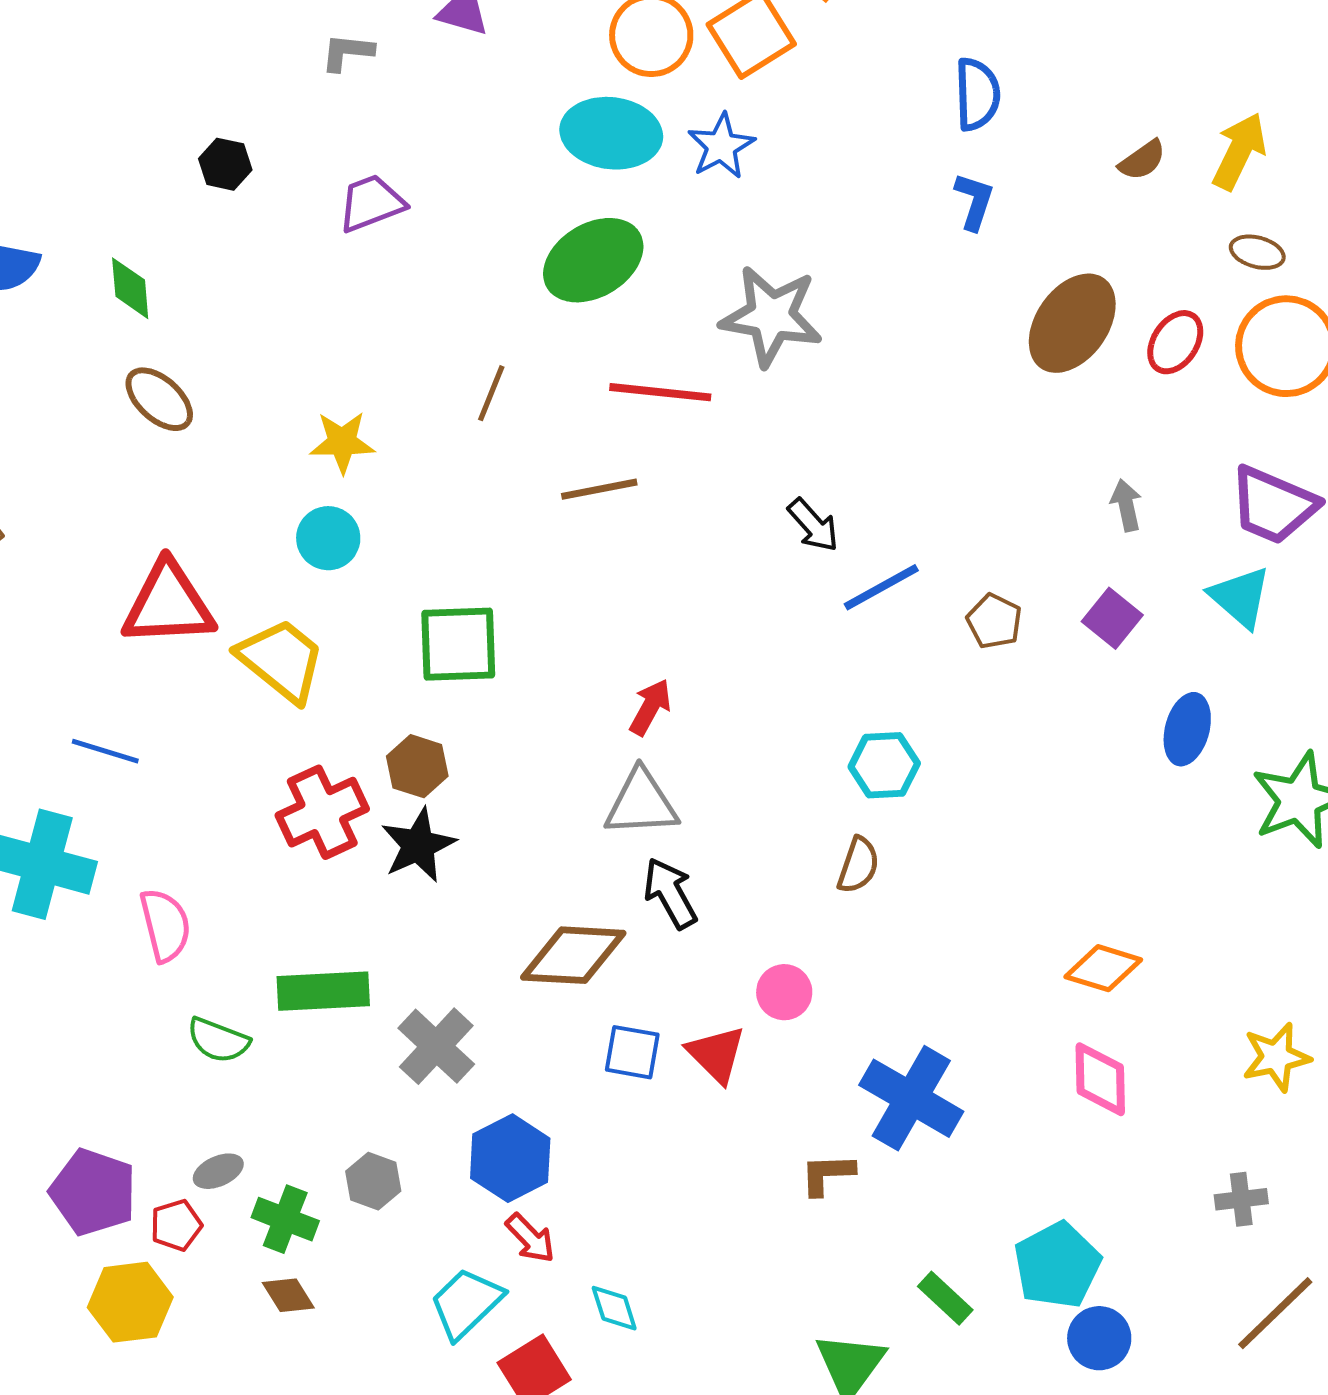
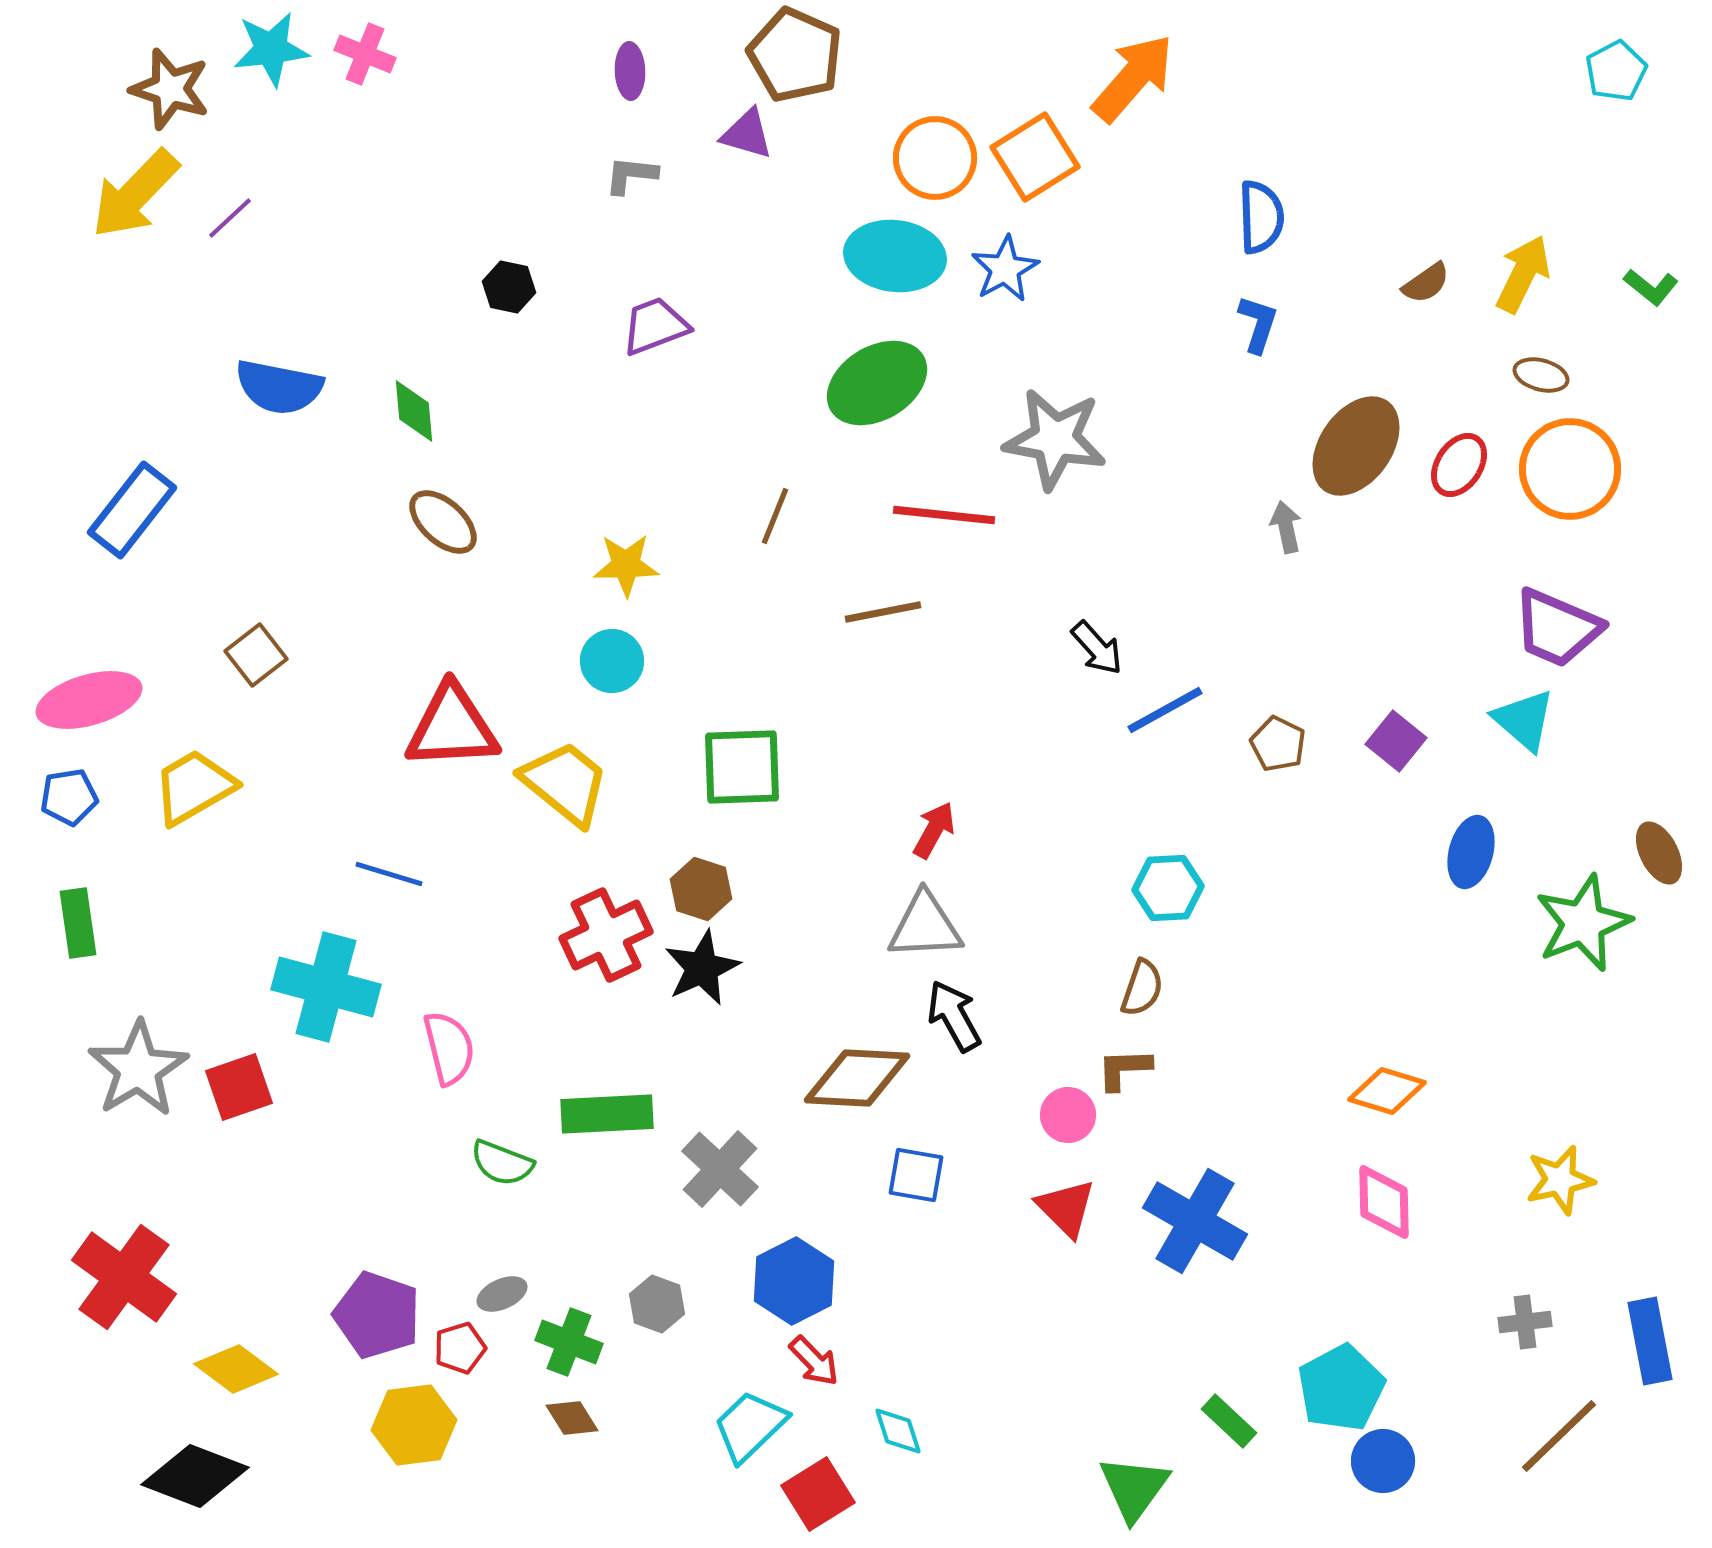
gray arrow: (1126, 505) -> (1286, 527), moved
red triangle: (716, 1054) -> (1066, 1208), moved
brown L-shape: (827, 1174) -> (1124, 1069), moved

